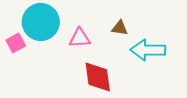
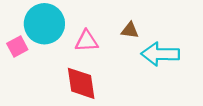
red diamond: (98, 77) -> (81, 83), moved

